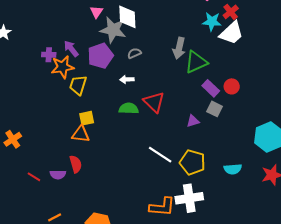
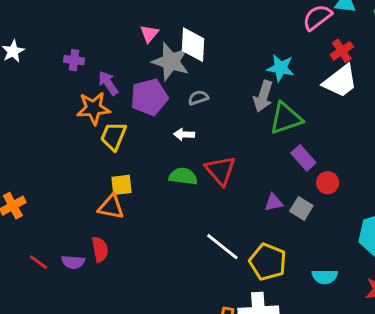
cyan star: (212, 22) -> (281, 68), moved
purple cross: (49, 55) -> (74, 60), moved
red circle: (232, 86) -> (328, 183), moved
gray square: (215, 109) -> (301, 208), moved

